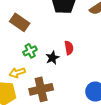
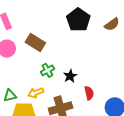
red semicircle: (69, 48) -> (89, 93), moved

